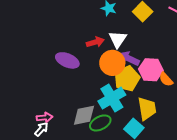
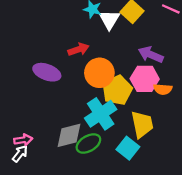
white triangle: (118, 39) -> (109, 20), moved
purple arrow: (129, 59) -> (151, 55), moved
orange semicircle: (166, 79) -> (163, 89), turned -42

